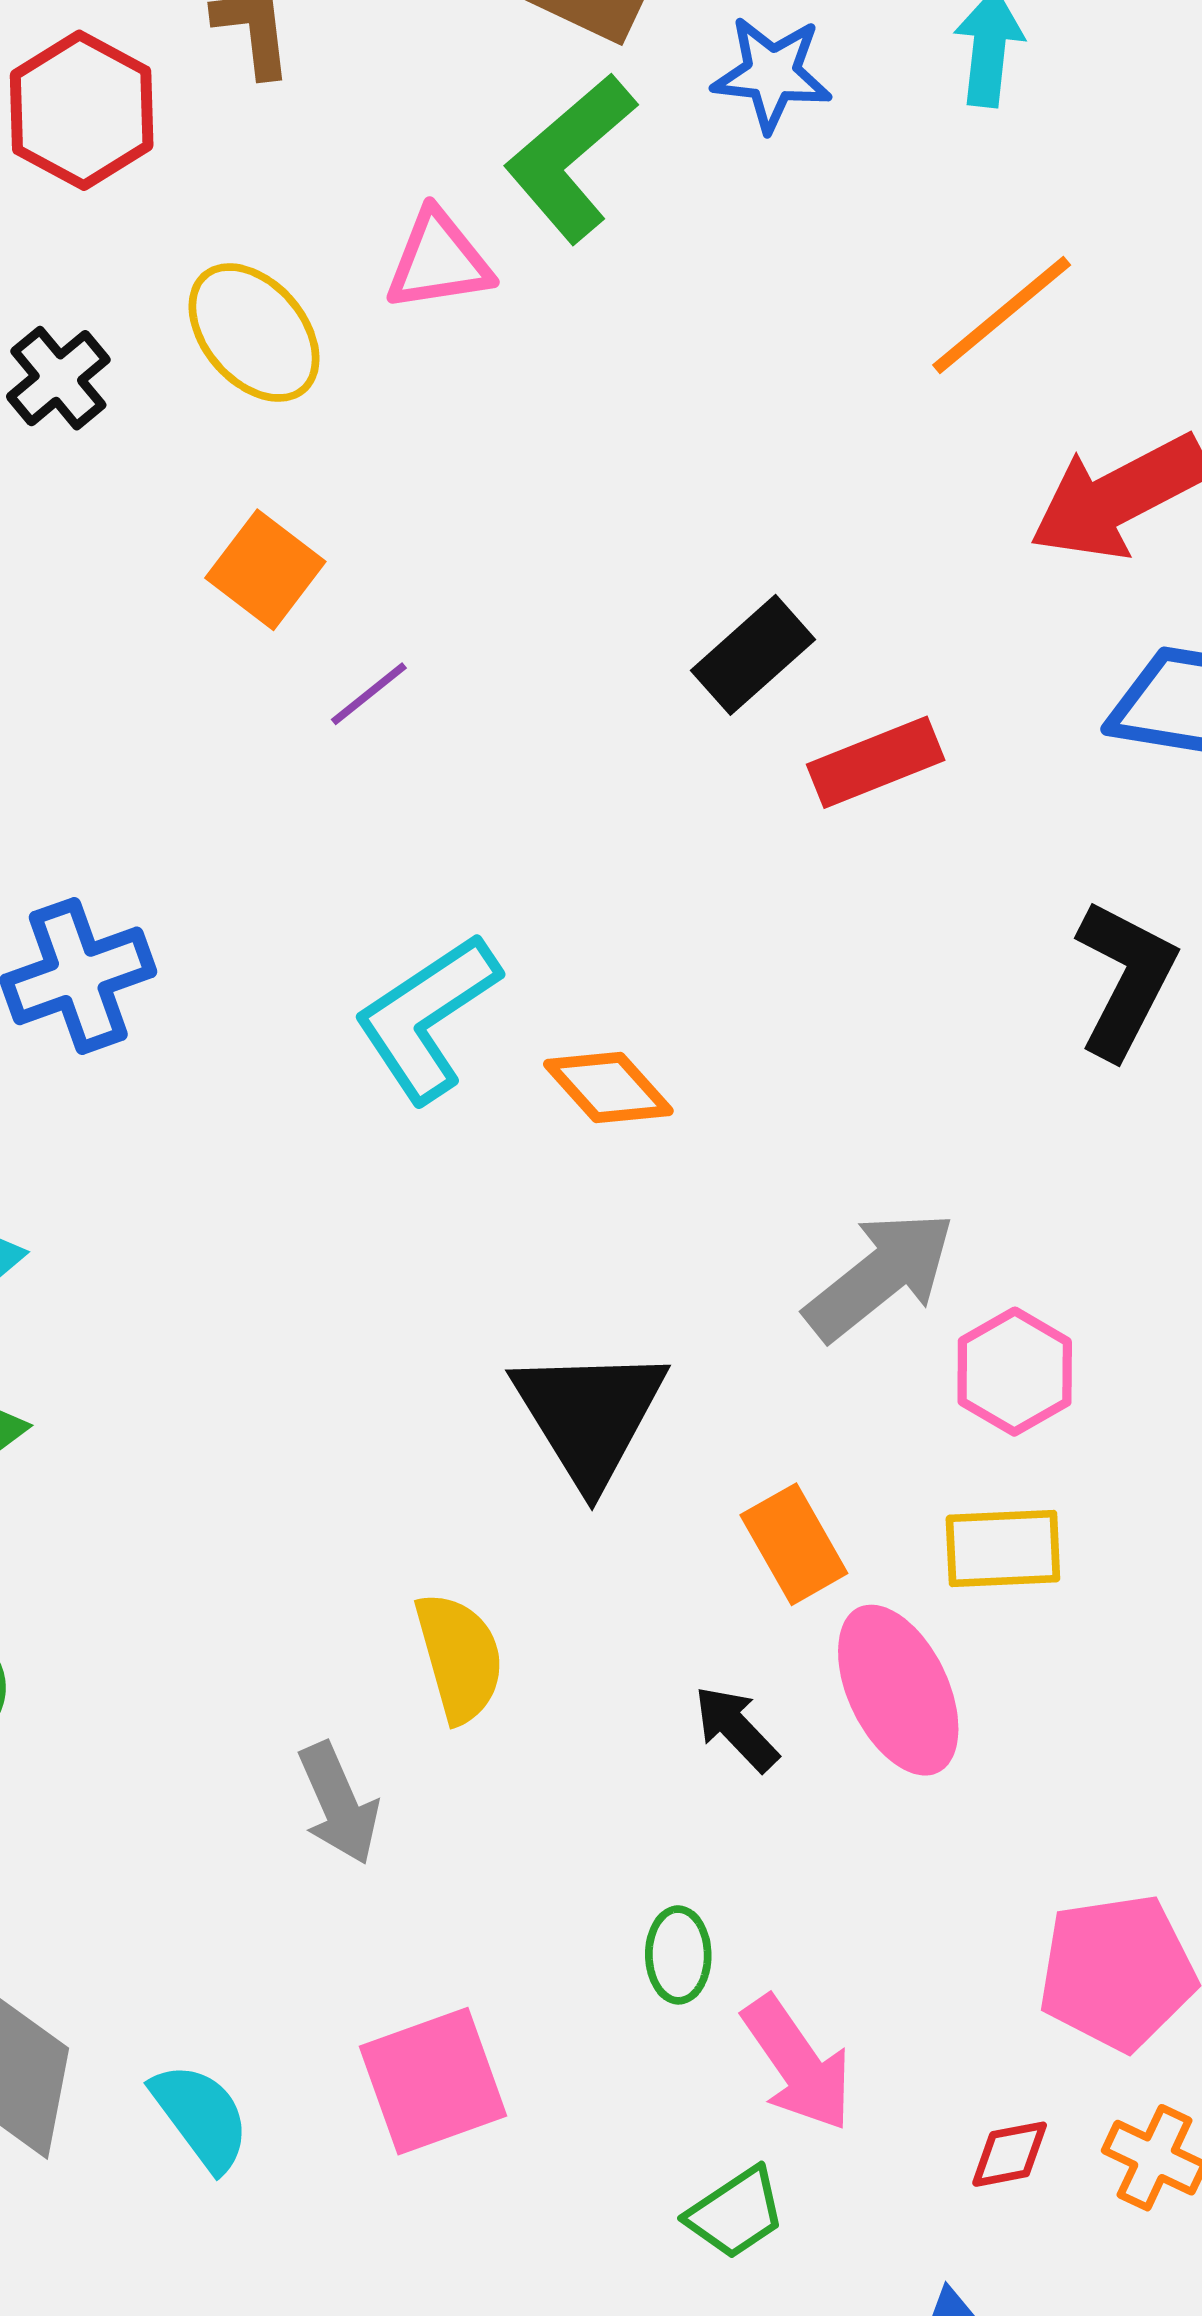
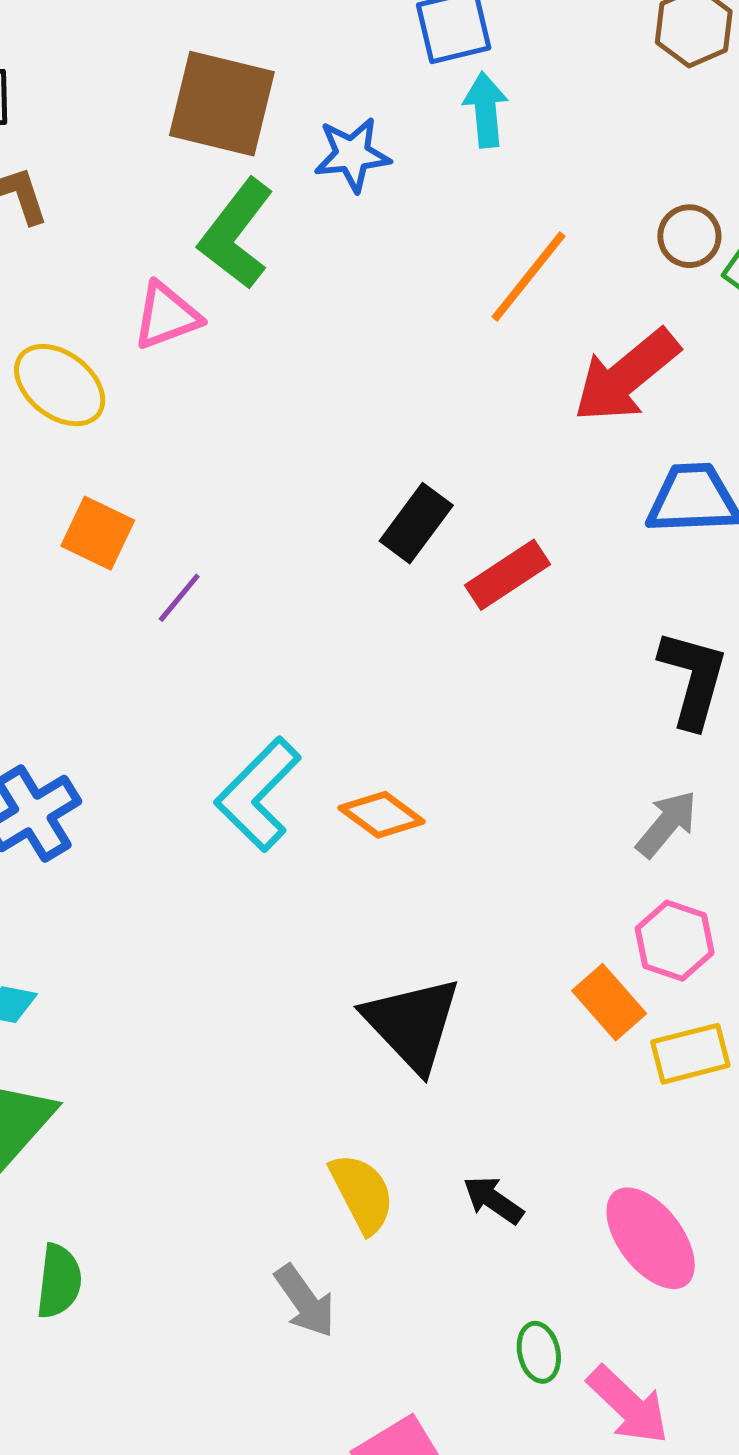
gray arrow: (880, 1275) -> (667, 824), moved, size x0.7
orange rectangle: (794, 1544) -> (609, 1002), moved
pink ellipse: (898, 1690) -> (651, 1238), moved
black arrow: (736, 1728) -> (493, 1200), moved

